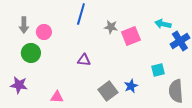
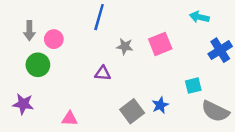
cyan arrow: (163, 24) -> (199, 17), moved
gray star: (111, 27) -> (125, 46), moved
gray semicircle: (176, 91) -> (215, 111), turned -60

